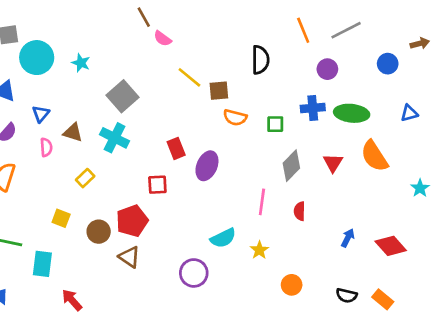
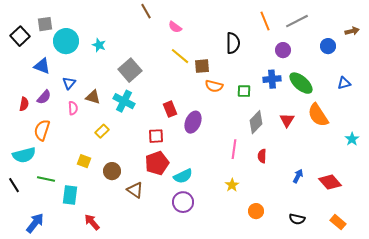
pink semicircle: (163, 39) -> (175, 27), moved
green ellipse: (352, 113) -> (301, 83), turned 35
red pentagon: (132, 221) -> (157, 163), moved
cyan semicircle: (223, 238) -> (183, 176), moved
orange rectangle: (383, 299) -> (338, 222), moved

